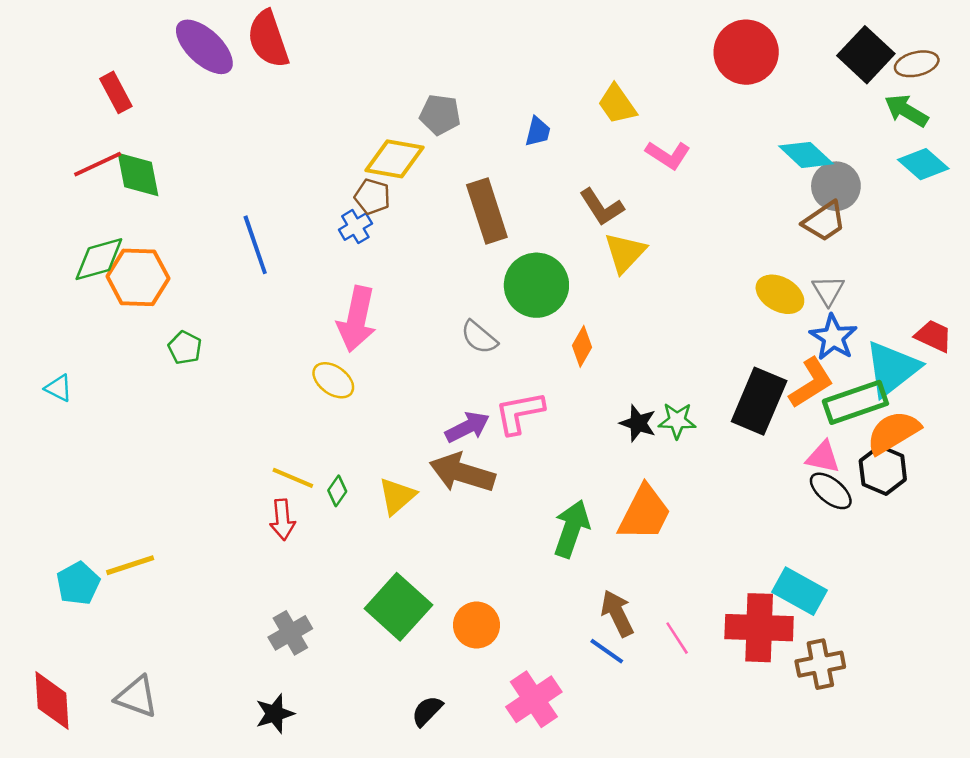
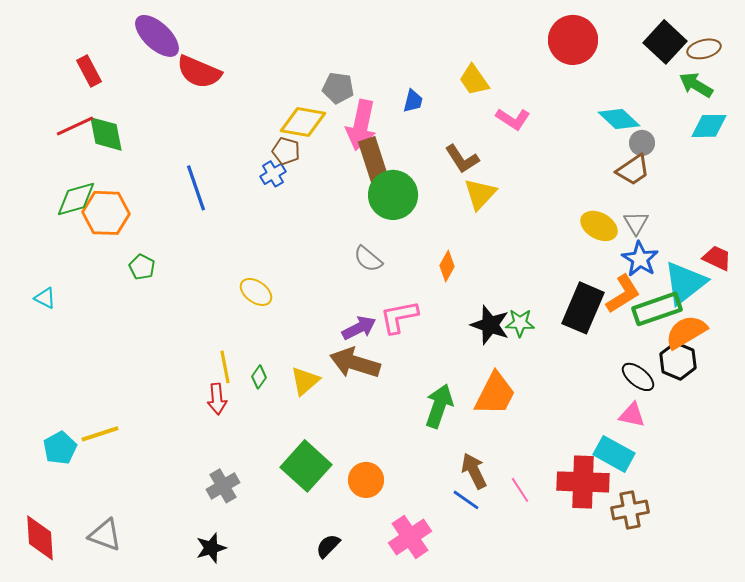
red semicircle: (268, 39) -> (199, 72), moved, turned -48
cyan diamond: (923, 164) -> (709, 126), turned -42
gray circle: (836, 186) -> (642, 143), size x0.7
green circle: (536, 285) -> (393, 195), moved
pink arrow: (357, 319) -> (361, 125), moved
black star: (638, 423) -> (490, 325), size x1.4
pink triangle: (823, 457) -> (632, 415), moved
yellow line: (293, 478) -> (225, 367), turned 56

